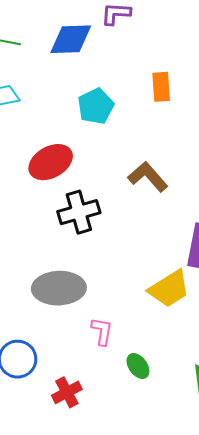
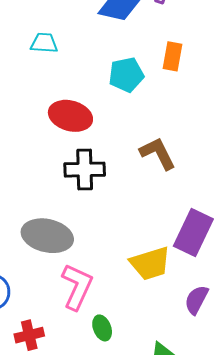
orange rectangle: (161, 87) -> (173, 56), moved
red ellipse: (51, 162) -> (70, 116), turned 30
pink L-shape: (102, 331) -> (77, 287), size x1.6

